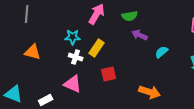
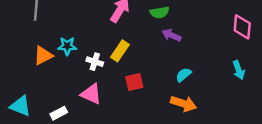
cyan star: (73, 37) -> (67, 46), moved
orange triangle: (33, 52) -> (43, 56), turned -42
cyan semicircle: (162, 52) -> (183, 75), moved

